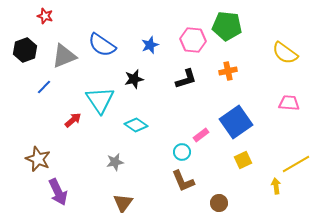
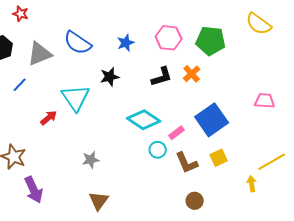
green pentagon: (227, 26) -> (211, 41), moved
yellow semicircle: (285, 53) -> (259, 24), moved
orange cross: (228, 71) -> (192, 74), moved, turned -30
cyan diamond: (136, 125) -> (144, 120), moved, size x1.4
brown L-shape: (183, 181) -> (187, 163), moved

